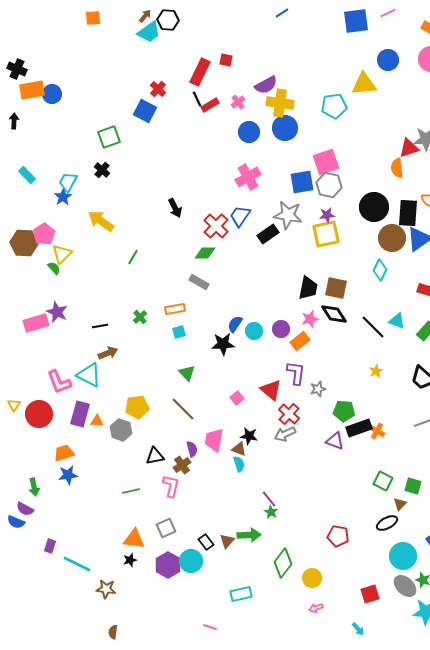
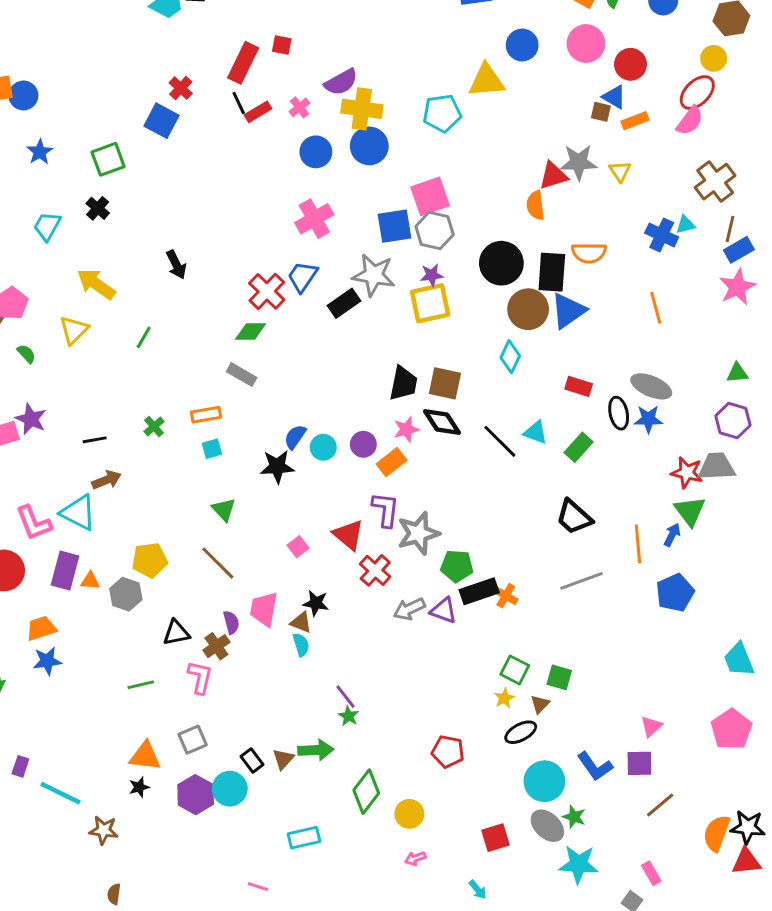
blue star: (63, 197) -> (40, 152), moved
black arrow: (175, 208) -> (176, 265), moved
yellow triangle: (62, 254) -> (74, 330), moved
yellow star: (376, 371) -> (504, 698), moved
gray star: (318, 389) -> (418, 533), size x1.8
gray arrow: (285, 434) -> (409, 609), moved

